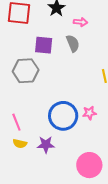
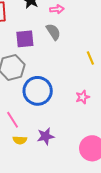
blue circle: (63, 116) -> (38, 91), moved

